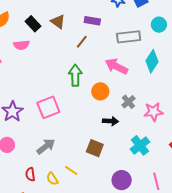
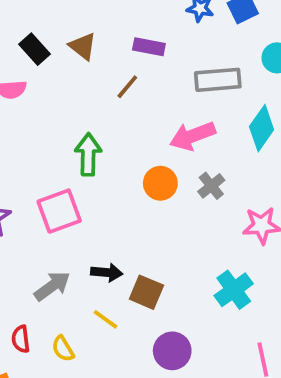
pink arrow: (116, 66) -> (193, 136), turned -50
green arrow: (75, 75) -> (88, 154), moved
gray cross: (128, 102) -> (211, 186), moved
black arrow: (110, 121) -> (107, 272), moved
yellow line: (71, 170) -> (106, 319), moved
purple circle: (122, 180) -> (172, 351), moved

